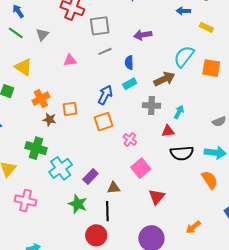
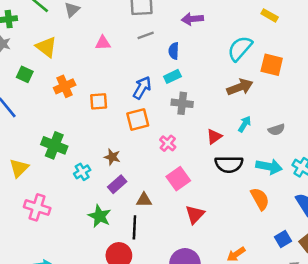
brown arrow: (164, 79) -> (240, 87), moved
gray cross: (152, 105) -> (182, 103), moved
cyan arrow: (179, 112) -> (245, 124), moved
brown star: (49, 119) -> (112, 157), moved
red triangle: (168, 131) -> (214, 137), turned -32
cyan cross: (61, 168) -> (82, 172), size x0.6

